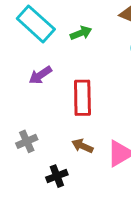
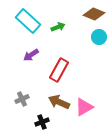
red rectangle: (82, 98) -> (59, 70), turned 30
brown arrow: (82, 146) -> (59, 102), size x1.5

